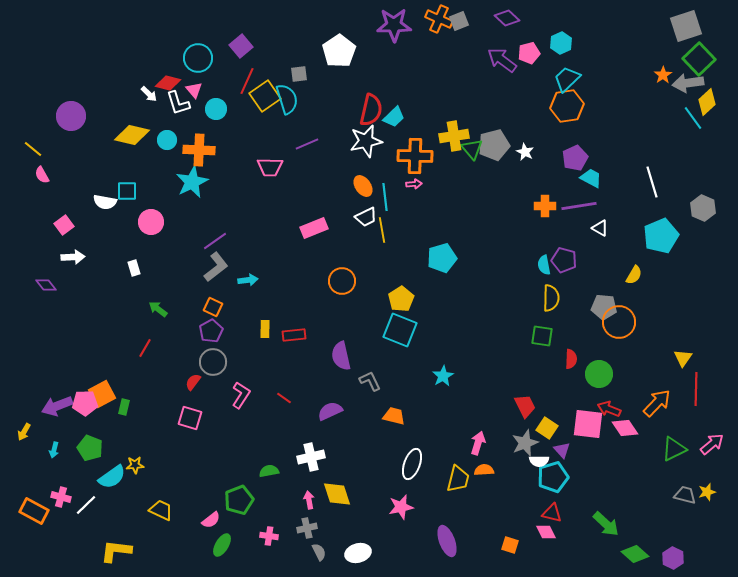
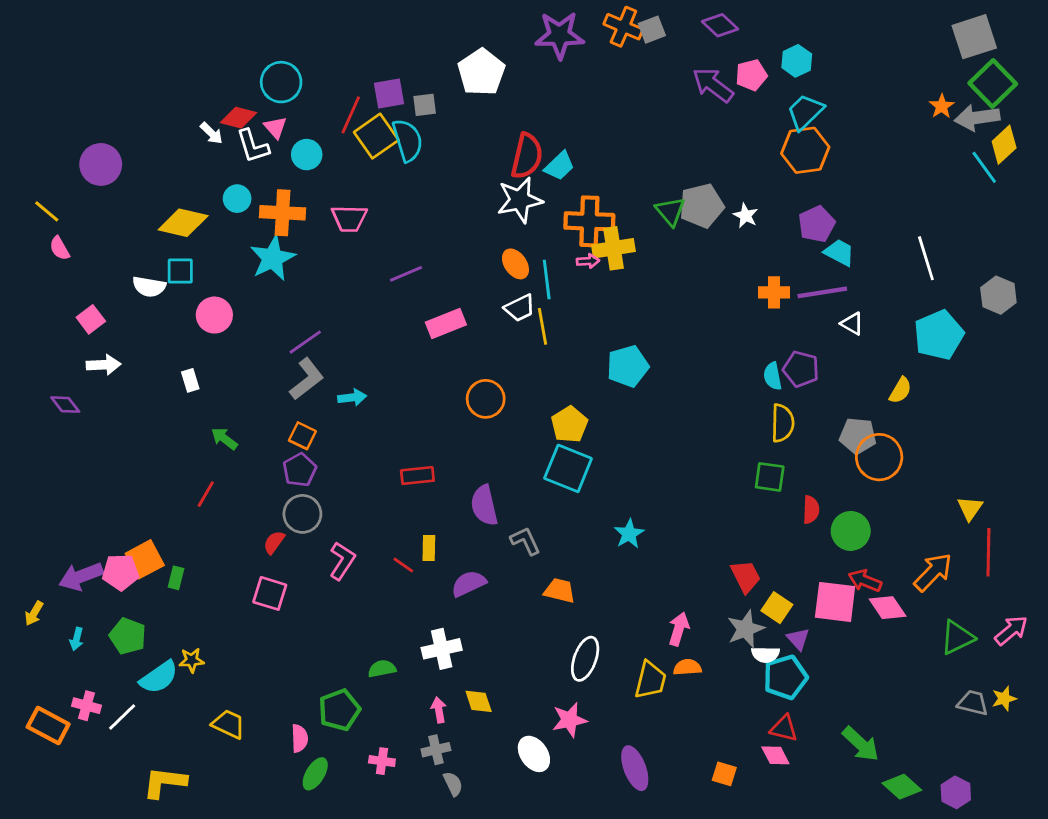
purple square: (241, 46) -> (389, 93), moved, turned 30
yellow diamond: (132, 135) -> (183, 223), moved
yellow cross: (454, 136) -> (613, 248), moved
purple line: (307, 144) -> (406, 274), moved
pink trapezoid: (270, 167) -> (349, 218), moved
yellow rectangle: (265, 329) -> (429, 548), moved
yellow diamond: (337, 494) -> (479, 701), size x0.7
pink semicircle: (211, 520) -> (300, 738), turned -54
white ellipse: (358, 553) -> (534, 754), moved, turned 70

